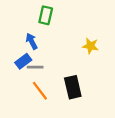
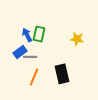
green rectangle: (46, 15) -> (39, 34), moved
orange line: (40, 91) -> (34, 77), turned 60

